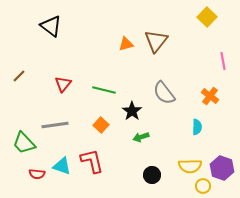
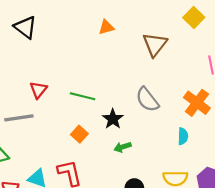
brown triangle: (156, 41) -> (155, 44), moved
orange triangle: (126, 44) -> (106, 27), moved
orange cross: (210, 96) -> (197, 103), size x1.4
gray line: (55, 125) -> (19, 118), moved

